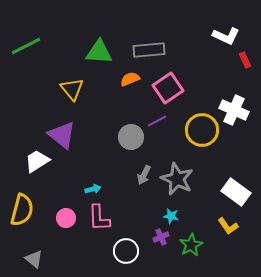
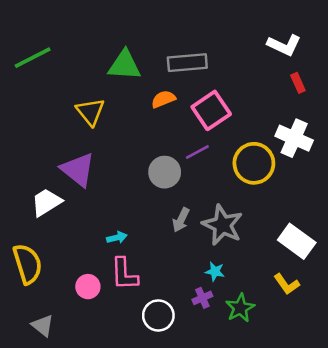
red rectangle: (245, 60) -> (298, 83), moved
yellow semicircle: (22, 210) -> (28, 264), turned -32
pink circle: (66, 218) -> (88, 287), moved

